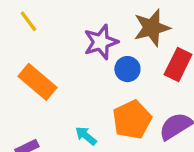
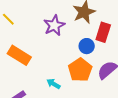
blue circle: (127, 69) -> (87, 46), moved

